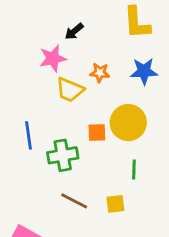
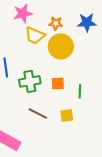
yellow circle: (128, 123) -> (61, 46), moved
orange square: (97, 133) -> (58, 83), moved

